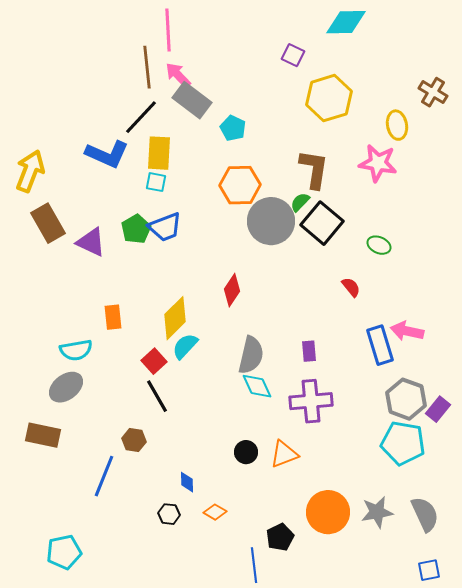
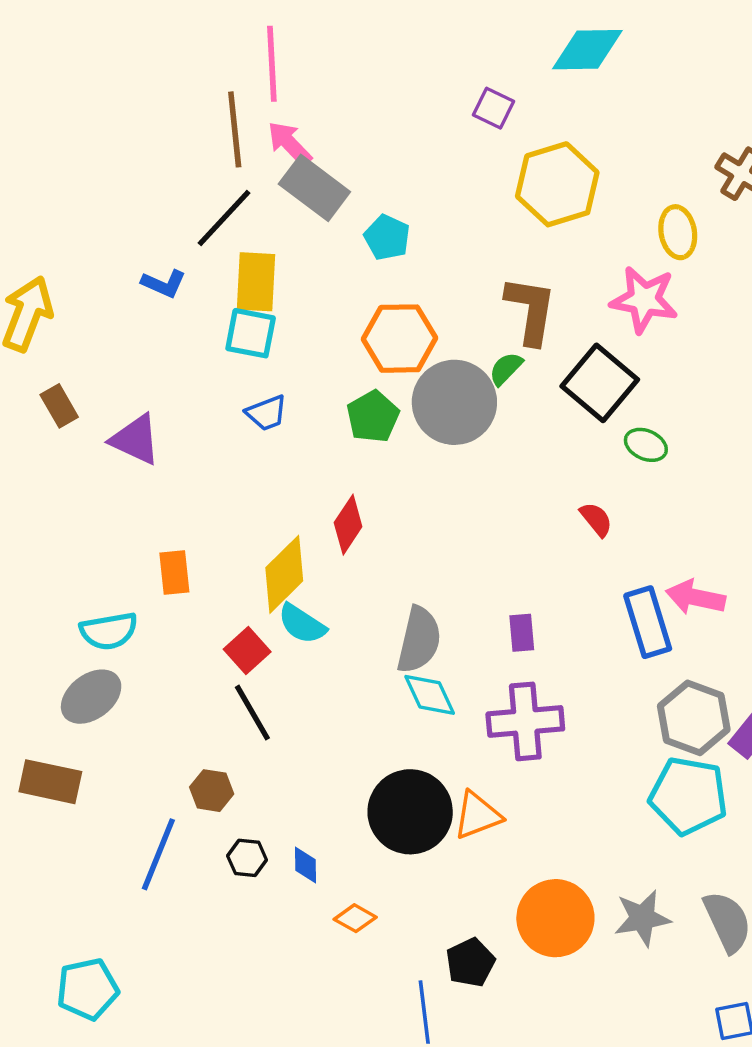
blue L-shape: (107, 154) -> (164, 284), size x0.6
cyan square: (156, 182) -> (251, 333), size x1.4
brown rectangle: (48, 223) -> (59, 406), size x0.6
black square: (322, 223) -> (600, 383), moved
blue trapezoid: (165, 227) -> (267, 413), size x0.7
green pentagon: (136, 229) -> (373, 417), moved
red diamond: (232, 290) -> (348, 525), moved
cyan semicircle: (185, 346) -> (302, 624), turned -100
black circle: (246, 452) -> (410, 812), size x2.0
black hexagon: (169, 514) -> (247, 858), moved

